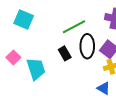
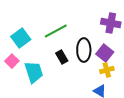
cyan square: (24, 20) -> (21, 38), moved, turned 30
green line: (74, 27) -> (56, 31), moved

